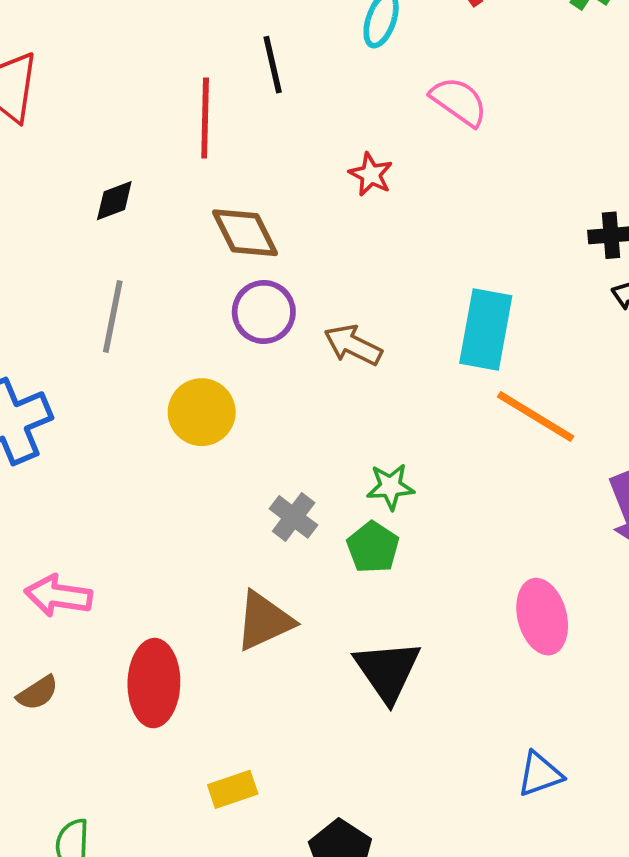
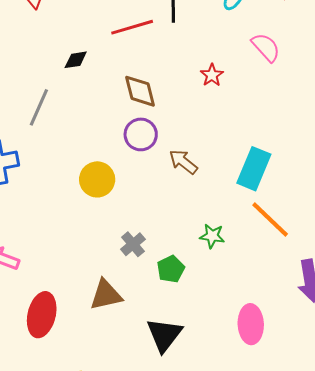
red line: (205, 118) -> (132, 27), turned 60
gray line: (113, 316) -> (39, 107), moved
green star: (390, 487) -> (212, 236), moved

